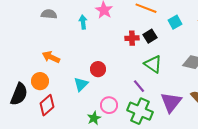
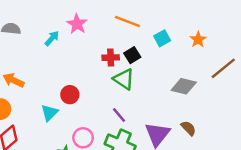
cyan arrow: (83, 22) -> (52, 38), turned 48
green triangle: (153, 64) -> (124, 79), moved

